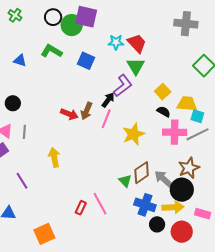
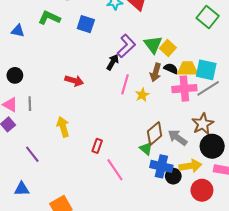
green triangle: (136, 66) -> (153, 45), moved
yellow trapezoid: (187, 104) -> (187, 69), moved
brown arrow: (87, 111) -> (156, 72), moved
cyan square: (197, 116) -> (206, 70), size x1.5
pink line: (106, 119) -> (125, 84), moved
yellow star: (133, 134) -> (142, 95), size x0.6
green triangle: (125, 181) -> (146, 149), moved
black circle: (182, 190) -> (212, 146), moved
red rectangle: (81, 208) -> (97, 146), moved
black circle: (157, 224) -> (173, 176), moved

